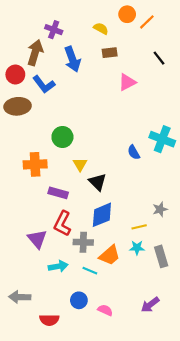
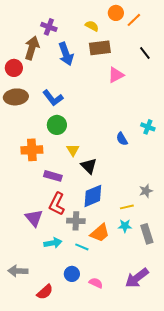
brown rectangle: (110, 53) -> (100, 48), size x1.5
blue L-shape: (44, 84) -> (53, 98), moved
cyan cross: (162, 139) -> (148, 127), size x0.6
purple arrow: (150, 305) -> (137, 278), size x1.4
red semicircle: (49, 320) -> (45, 292), turned -42

